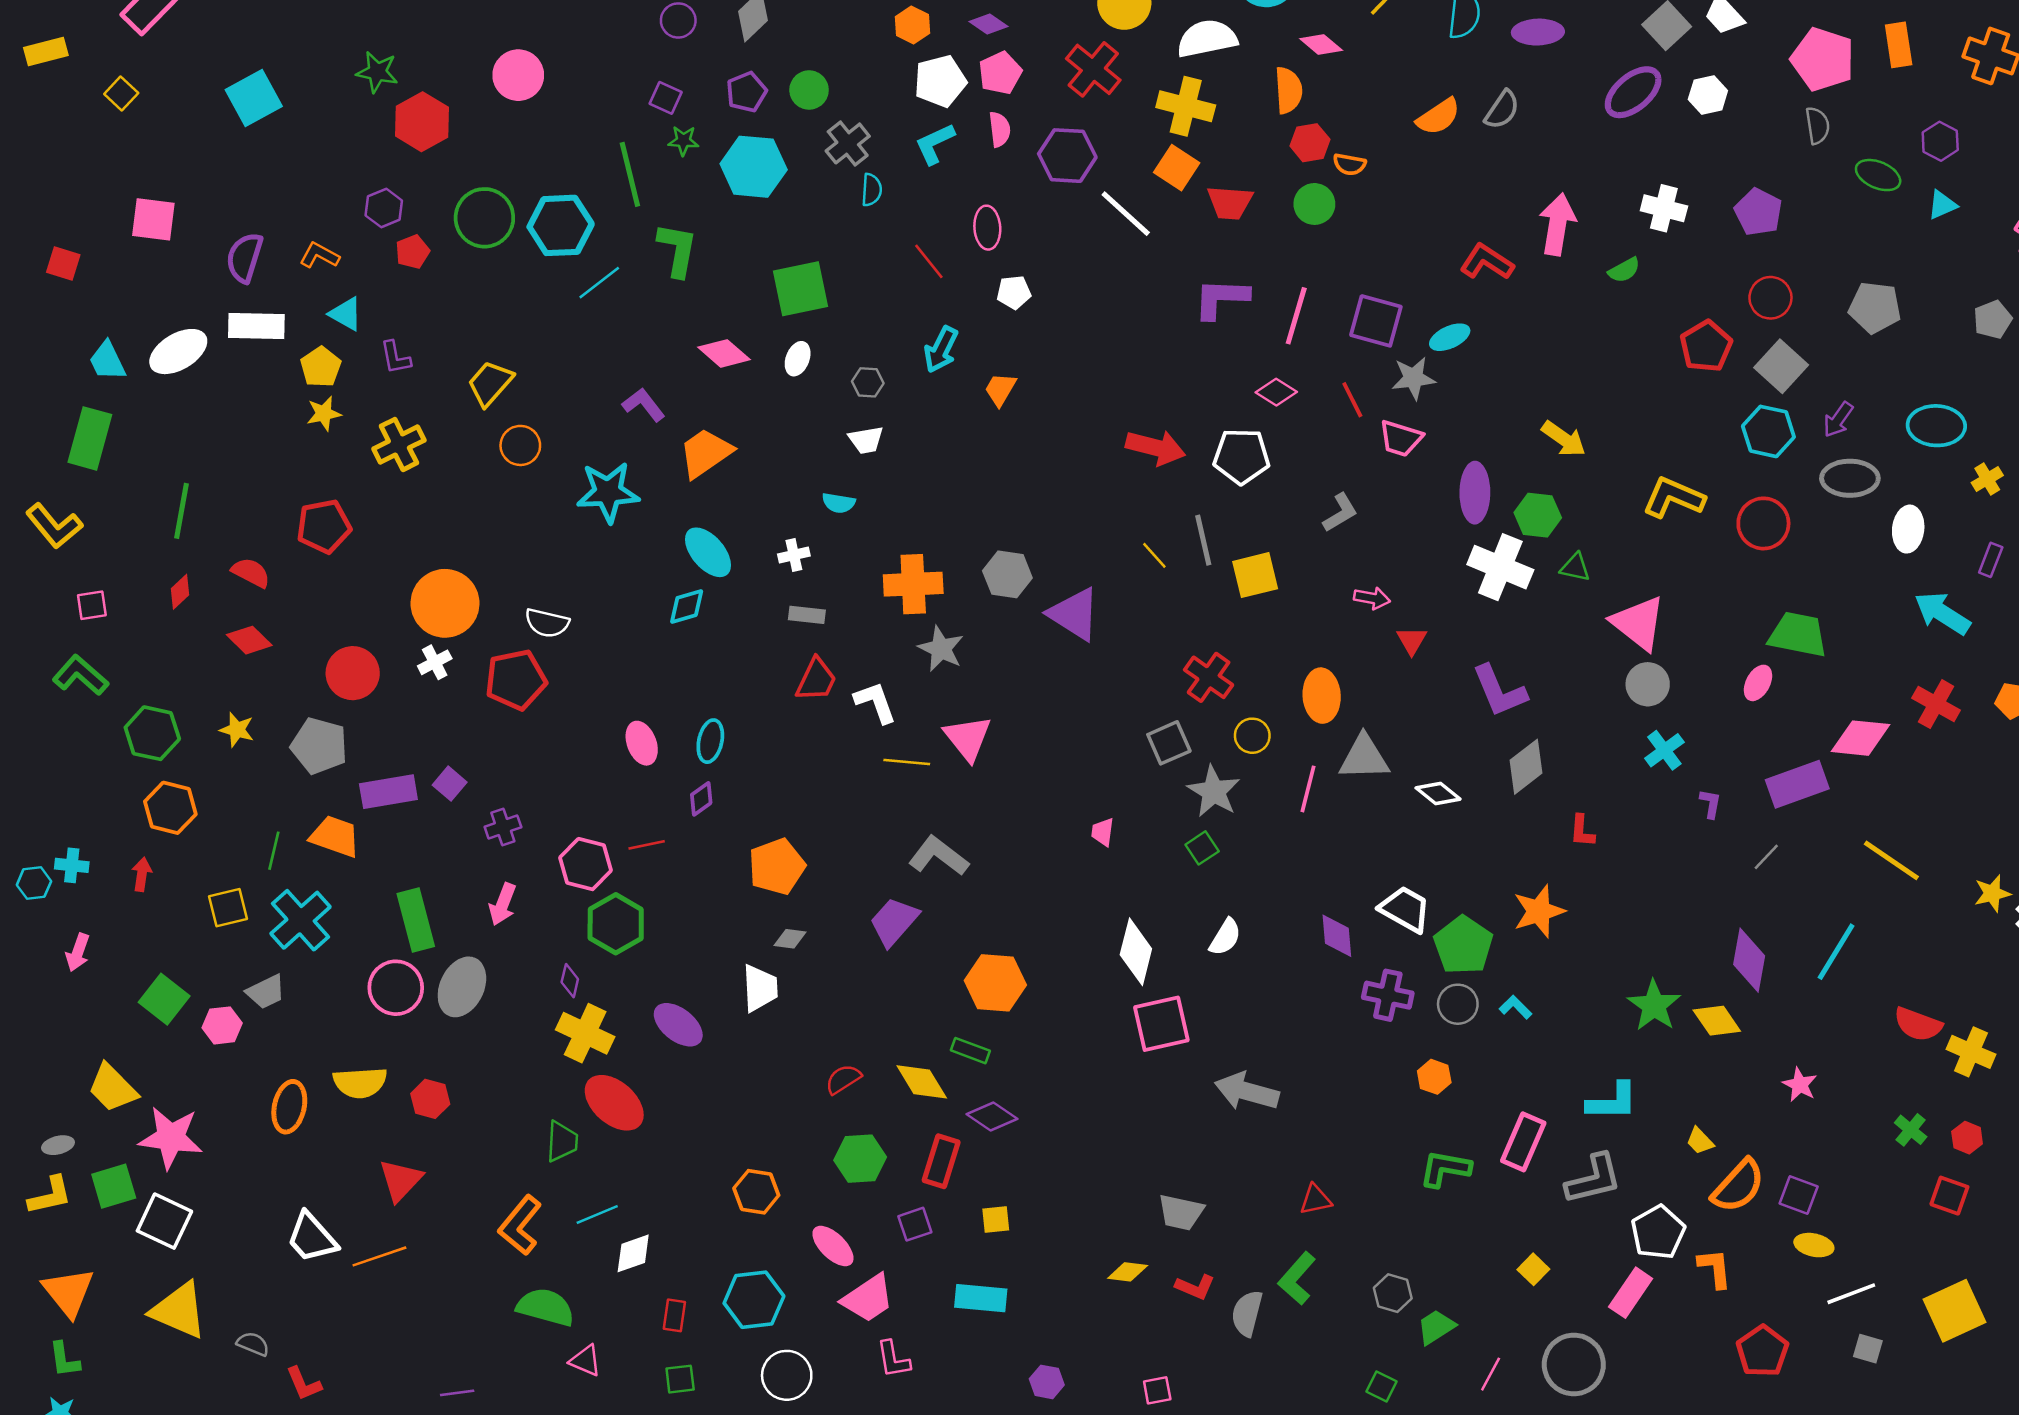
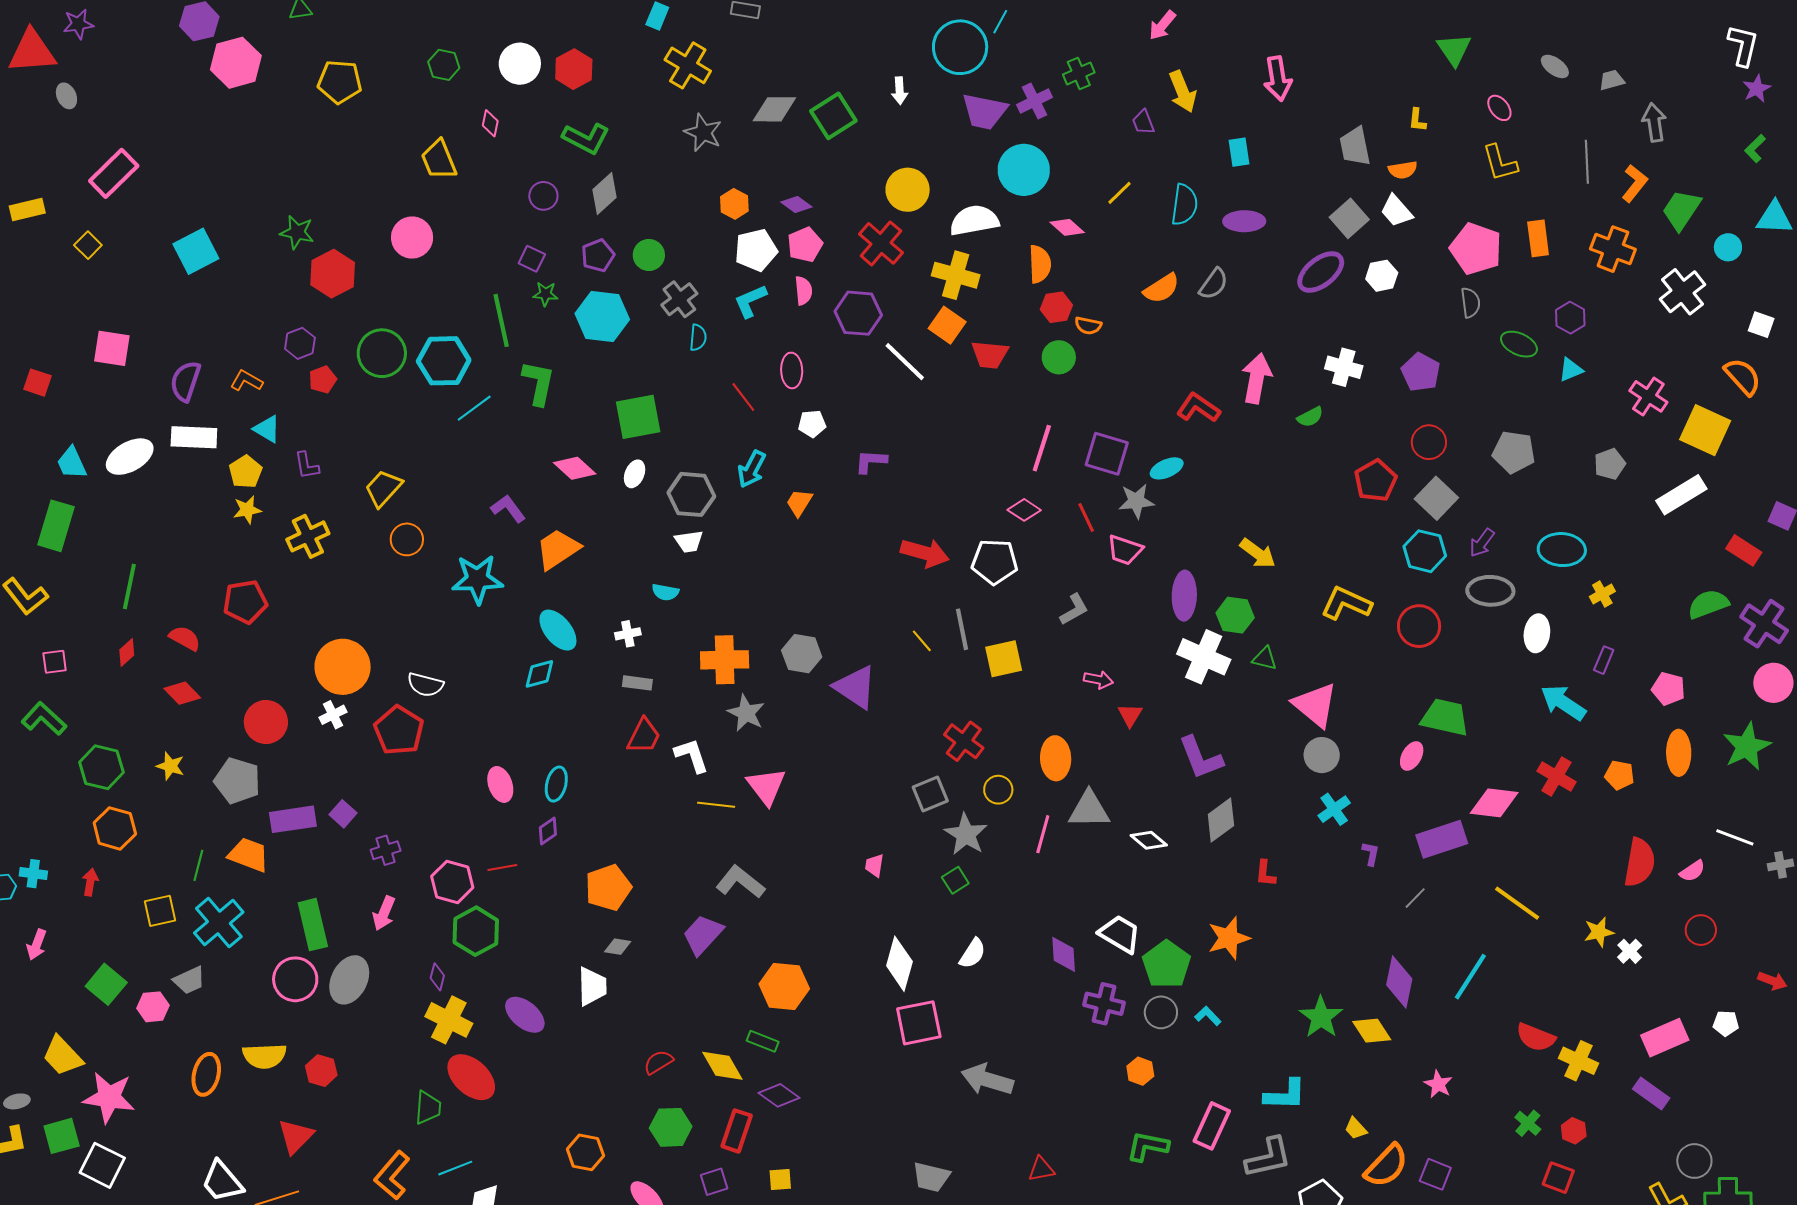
purple L-shape: (1221, 298) -> (871, 461), moved, size x0.7
gray hexagon: (868, 382) -> (691, 494), size x1.8
red pentagon: (516, 680) -> (399, 730), turned -30

